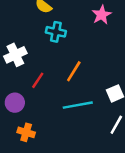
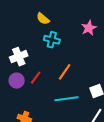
purple circle: (15, 103) -> (17, 81), moved

